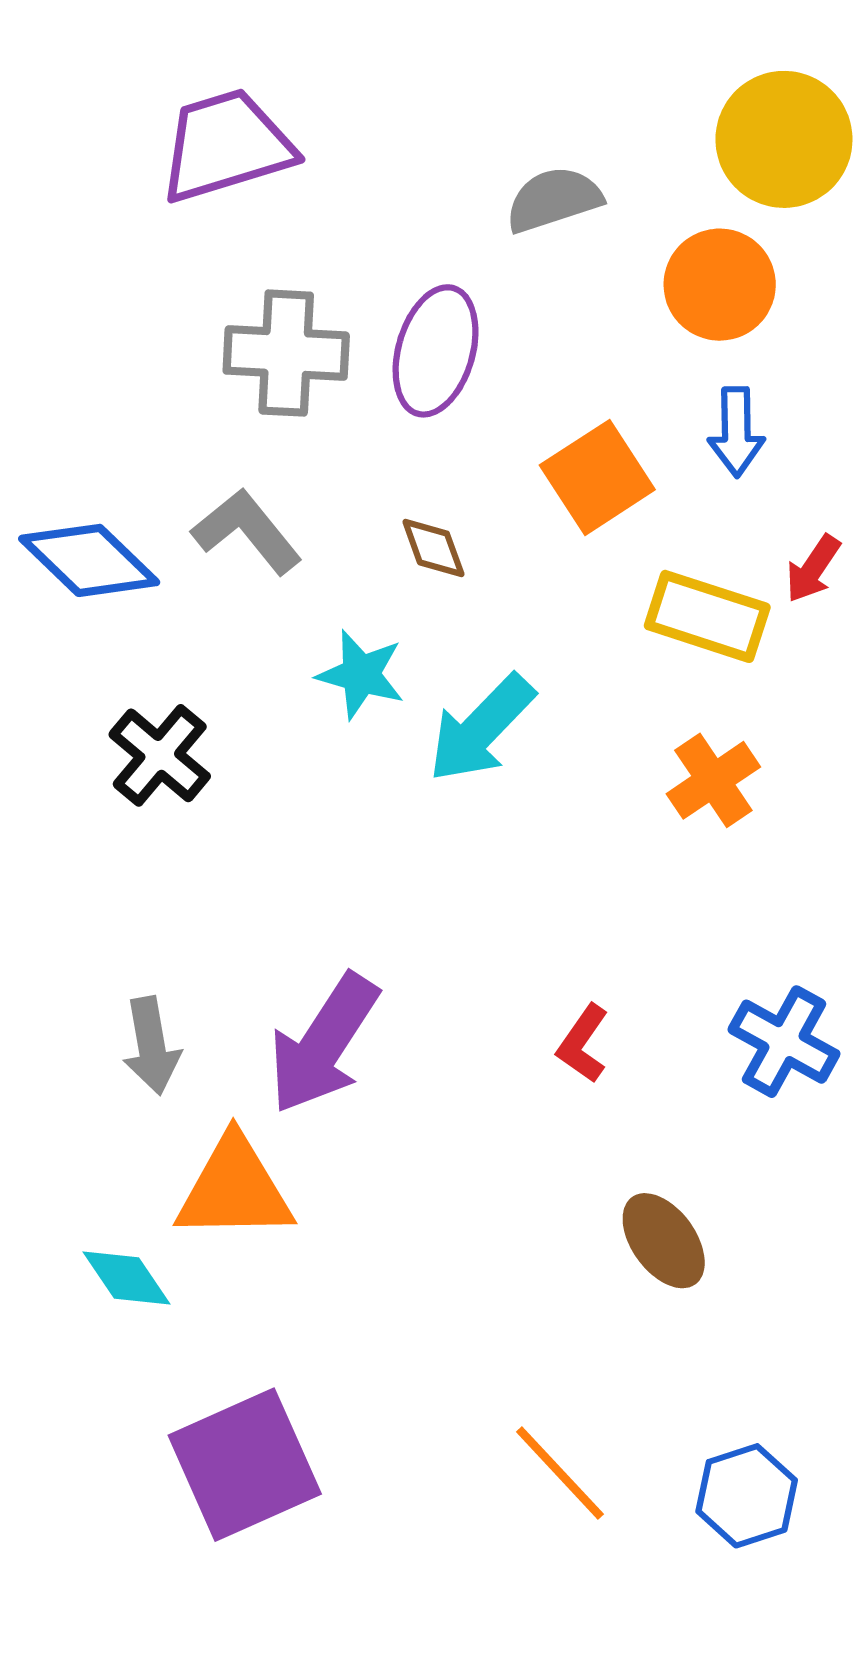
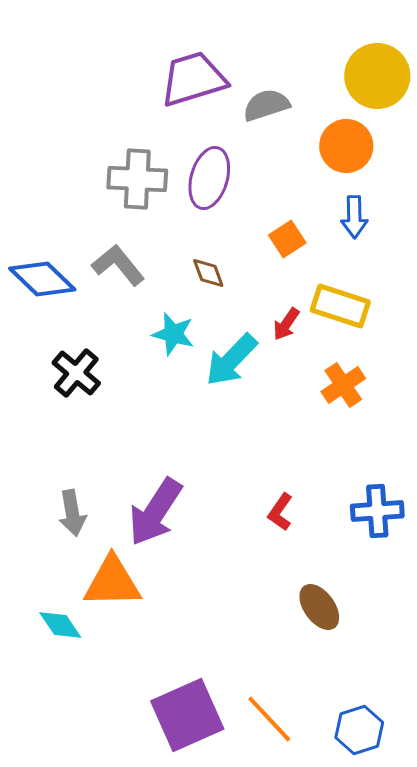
purple trapezoid: (226, 146) -> (193, 79), moved
orange square: (597, 477) -> (287, 239), size x0.7
red arrow: (813, 569) -> (286, 324), moved
blue cross: (784, 1042) -> (377, 511), turned -33
purple square: (245, 1465) -> (187, 715), moved

